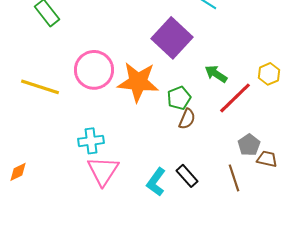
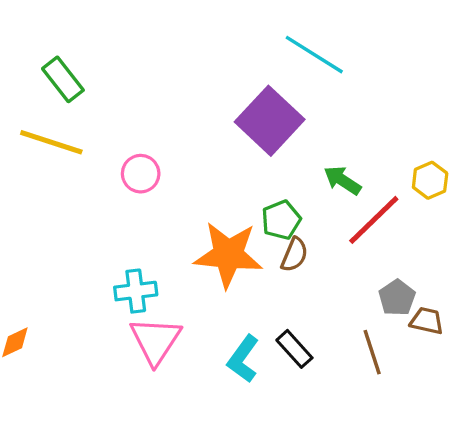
pink circle: (94, 70) -> (141, 174), size x0.6
orange star: (138, 82) -> (228, 255), moved
yellow line: (40, 87) -> (51, 142), moved

